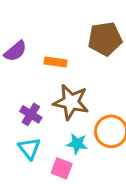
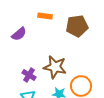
orange rectangle: (56, 62) -> (45, 16), moved

